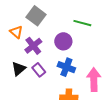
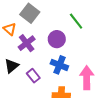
green line: (82, 23) -> (76, 21), turned 36
purple rectangle: (39, 70) -> (33, 76), moved

